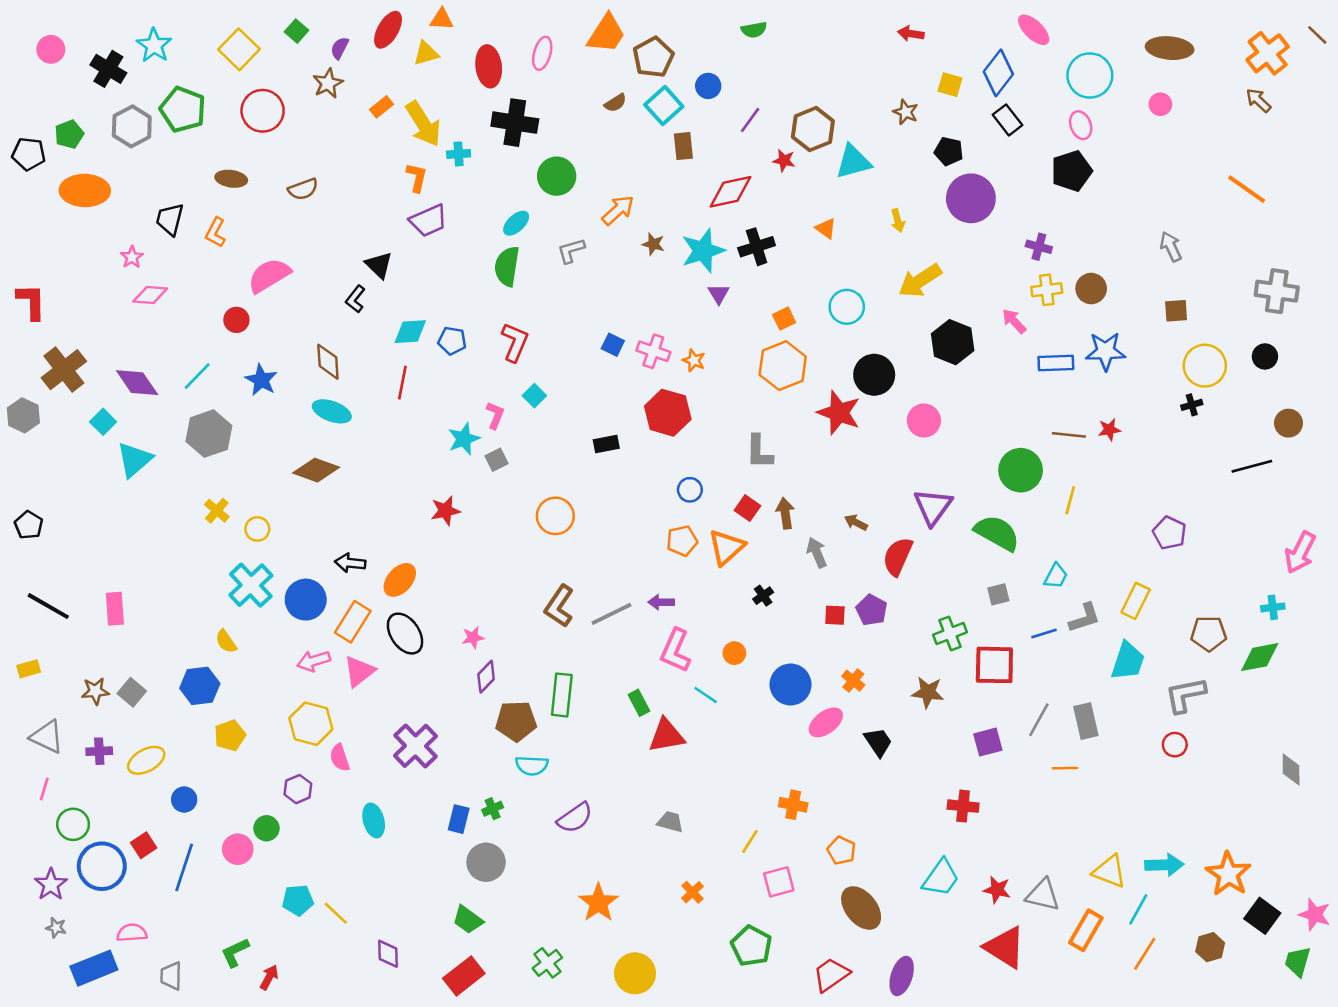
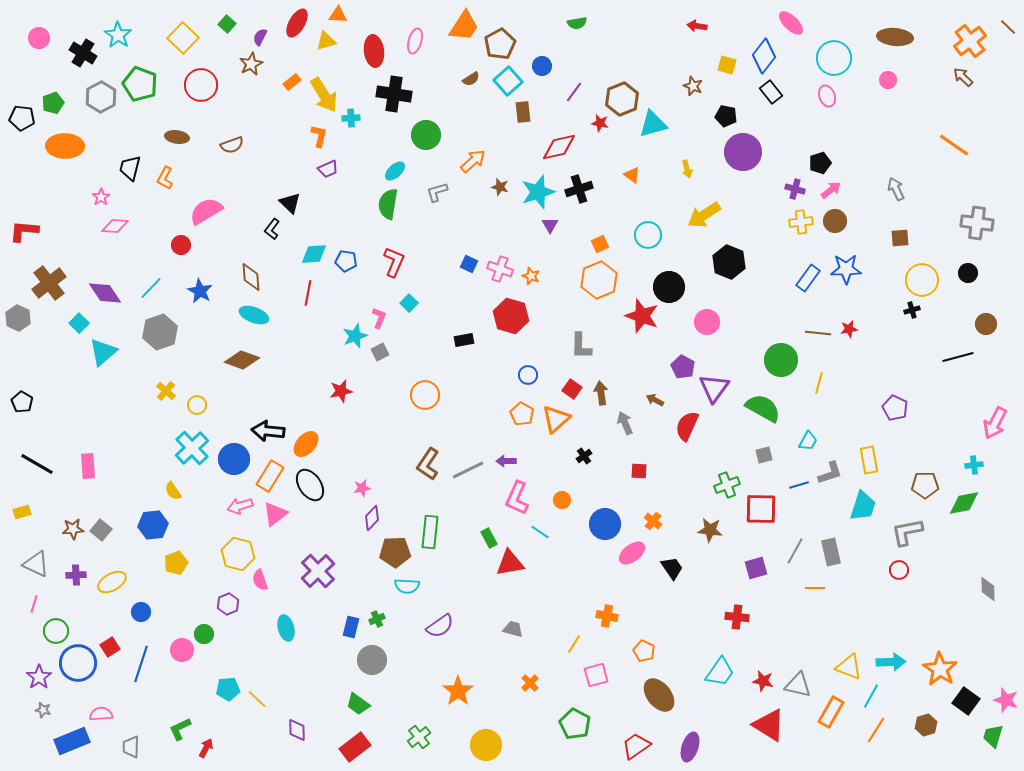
black pentagon: (1072, 171) -> (820, 163), moved, size x0.7
purple trapezoid: (429, 221) -> (328, 169), size x0.7
red L-shape: (31, 302) -> (24, 231), turned -84
pink arrow: (1014, 321) -> (831, 190), moved, turned 95
blue rectangle: (1056, 363) -> (808, 278), turned -52
orange pentagon: (682, 541) -> (522, 414), turned -30
black arrow: (350, 563) -> (268, 431), size x1.4
yellow rectangle: (1136, 601) -> (869, 460), turned -36
purple pentagon: (872, 610) -> (683, 367), moved

